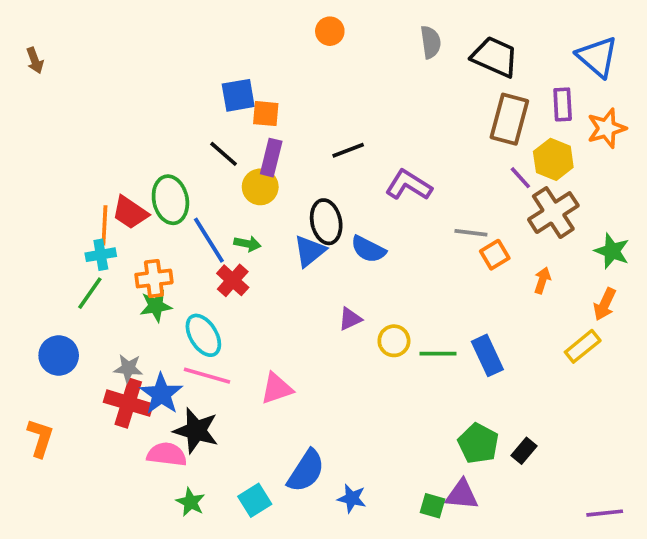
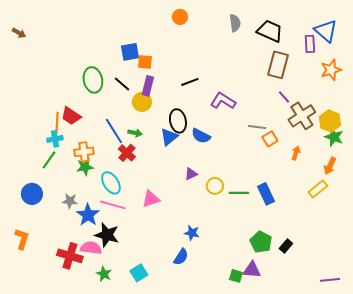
brown arrow: (35, 60) -> (19, 33), turned -40
purple rectangle: (563, 104) -> (310, 44), moved
yellow hexagon: (553, 159) -> (330, 121), moved
green ellipse: (170, 200) -> (93, 80), moved
pink triangle: (277, 388) -> (151, 199), moved
red cross: (128, 403) -> (70, 256), moved
blue semicircle: (306, 471) -> (181, 257), moved, size x0.7
blue star: (352, 498) -> (192, 233), moved

